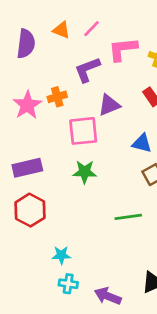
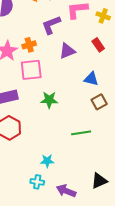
pink square: (83, 131) -> (31, 70), moved
cyan star: (61, 255) -> (47, 161), moved

